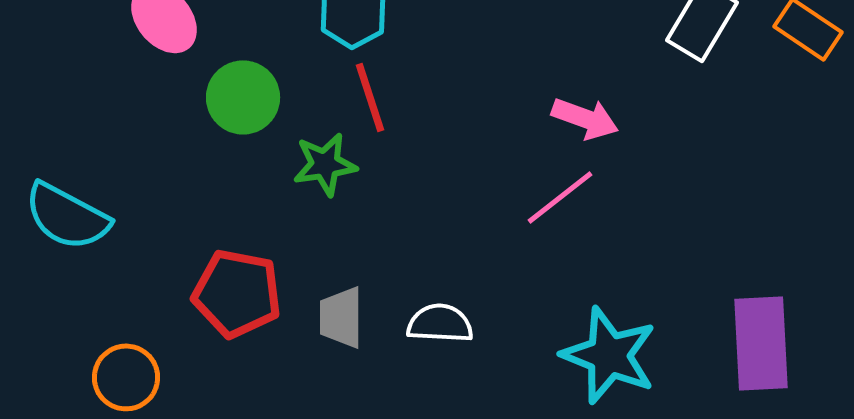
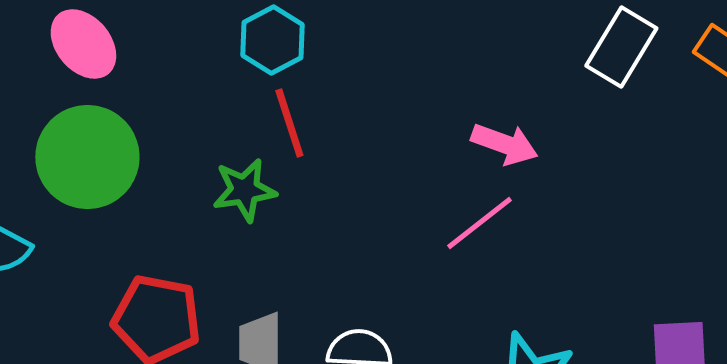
green circle: (243, 97) -> (87, 157), moved, size x1.4

